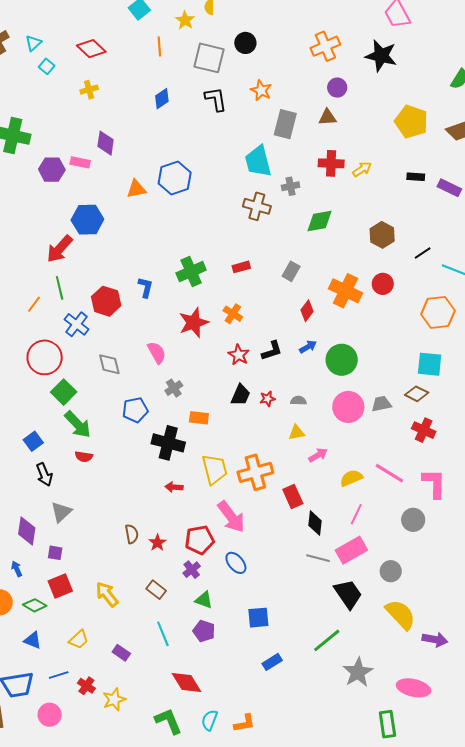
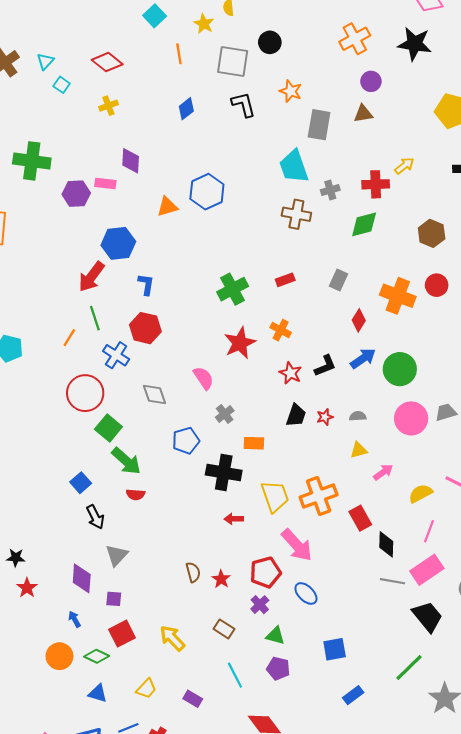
red cross: (331, 163) -> (376, 184), moved
blue L-shape: (146, 287) -> (146, 284), moved
blue arrow: (308, 347) -> (363, 358), size x1.4

